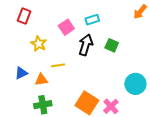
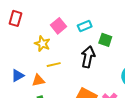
cyan rectangle: (92, 20) -> (85, 26), moved
yellow star: (39, 44) -> (42, 44), moved
black arrow: (86, 45) -> (88, 57), moved

